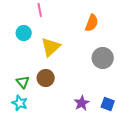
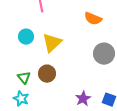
orange semicircle: (92, 23) -> (93, 19), turned 90
cyan circle: (24, 33) -> (26, 37), moved

